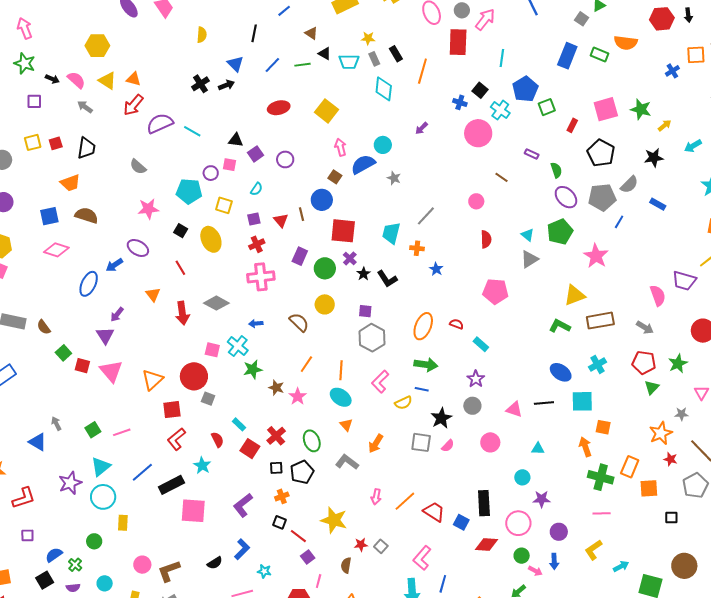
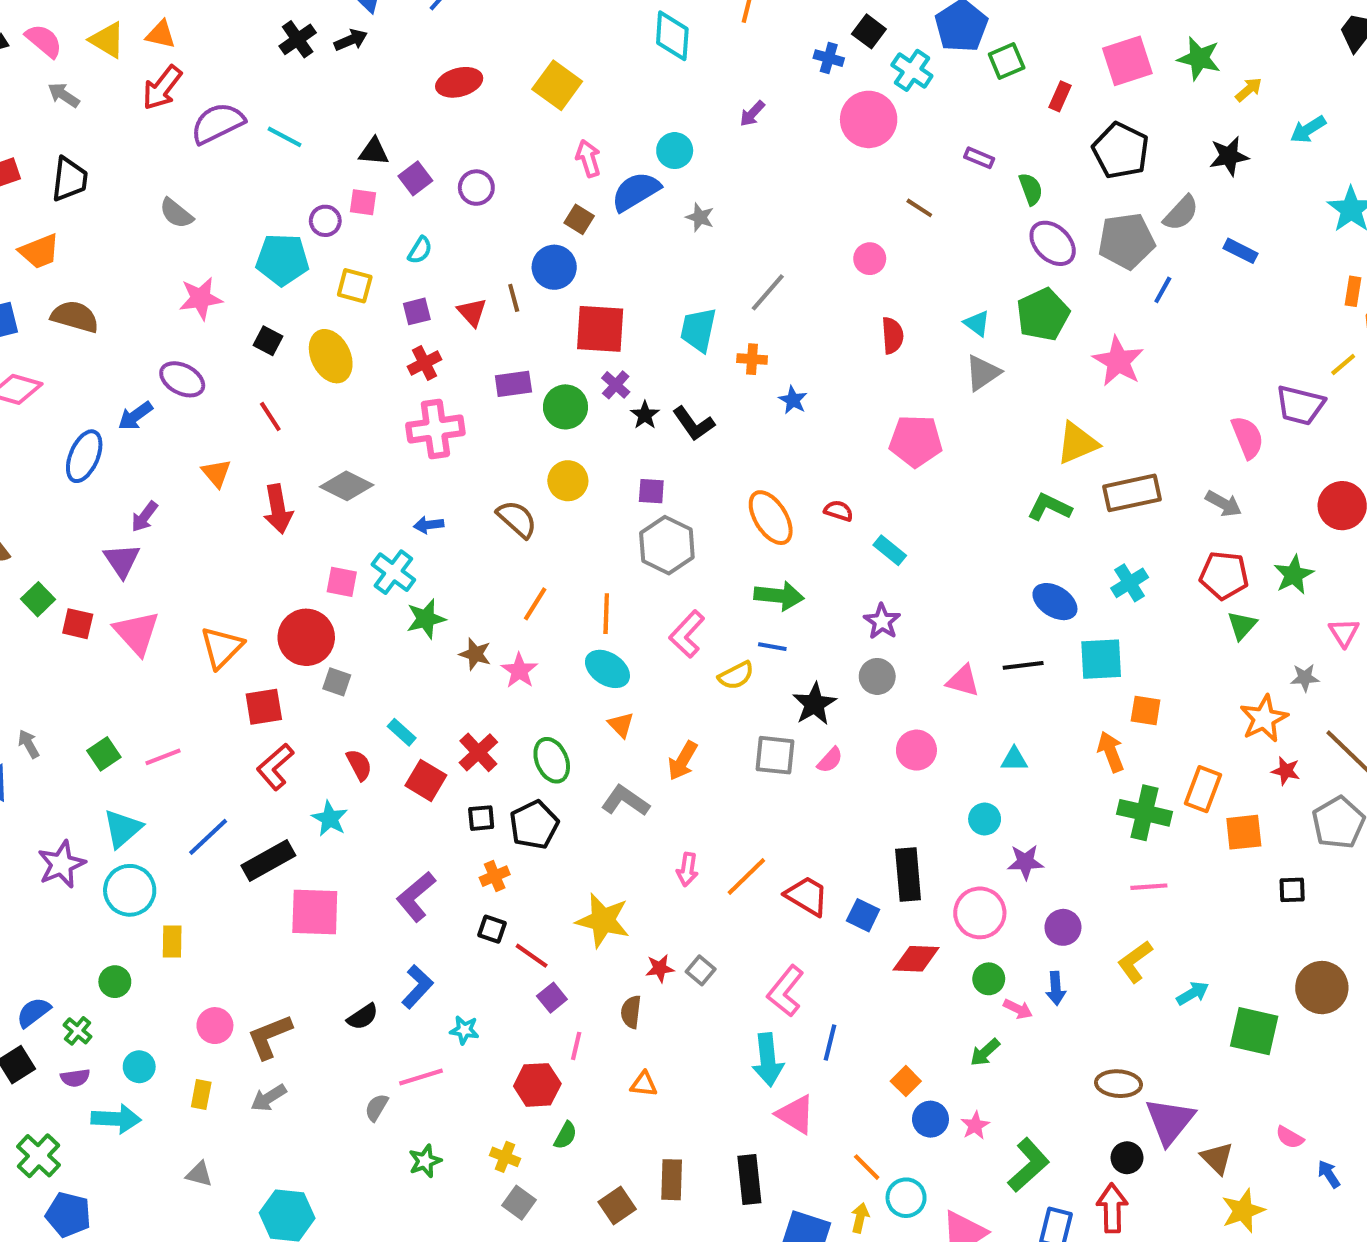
purple rectangle: (300, 256) -> (513, 384), turned 60
orange ellipse: (423, 326) -> (771, 518), turned -52

